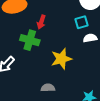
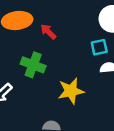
red arrow: (41, 22) -> (48, 32), moved, turned 112

